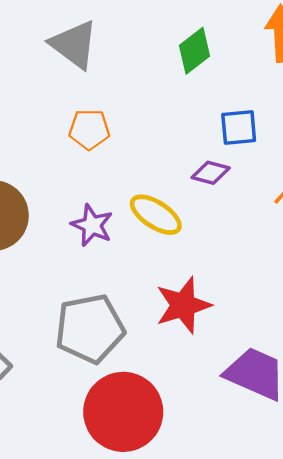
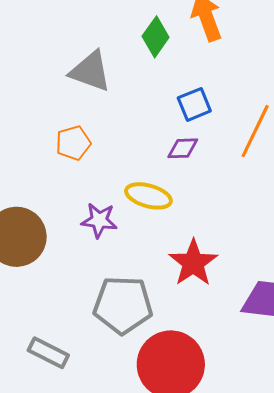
gray triangle: (74, 44) -> (90, 71), moved
green diamond: (195, 51) -> (156, 37), moved
gray pentagon: (90, 329) -> (123, 305), turned 30

